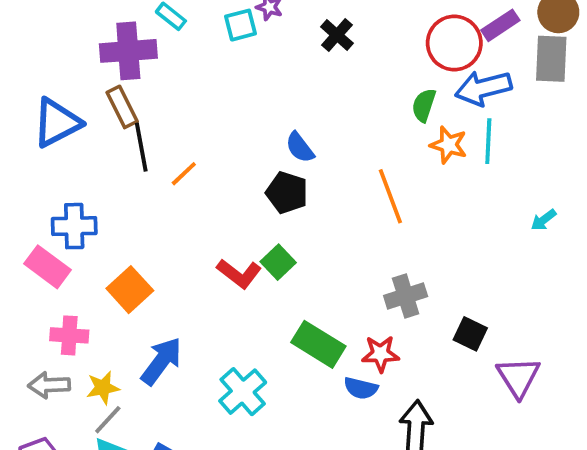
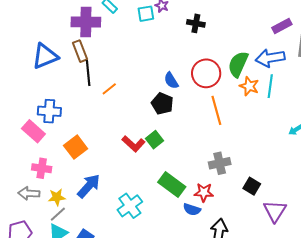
black cross: (337, 35) -> (196, 23), turned -36
red circle: (454, 43) -> (206, 73), moved
green semicircle: (424, 105) -> (238, 64), size x1.5

